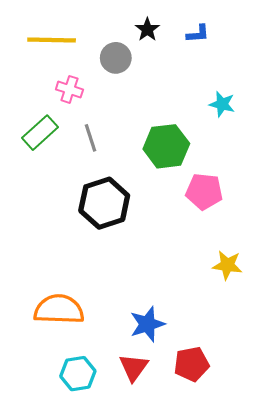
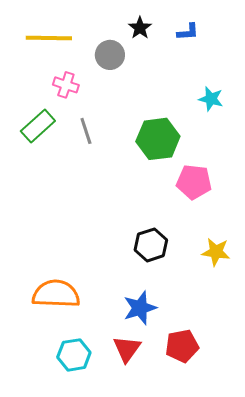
black hexagon: (104, 203) -> (151, 245), moved, size x0.7

